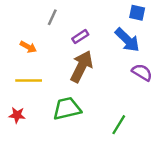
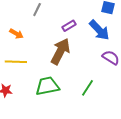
purple rectangle: (80, 37) -> (69, 26), moved
green line: (119, 125) -> (88, 88), moved

